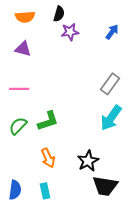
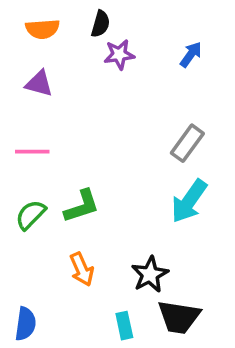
cyan rectangle: (45, 191) -> (124, 326), moved

